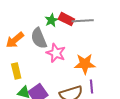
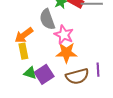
orange arrow: (15, 40) -> (24, 35), moved
orange star: (85, 64) -> (66, 53), moved

